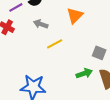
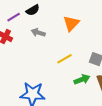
yellow line: (55, 44) -> (65, 59), moved

